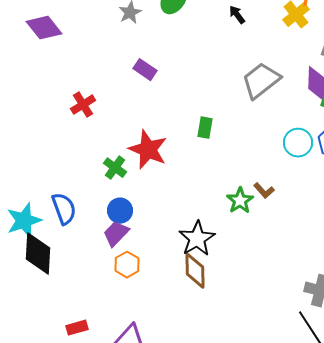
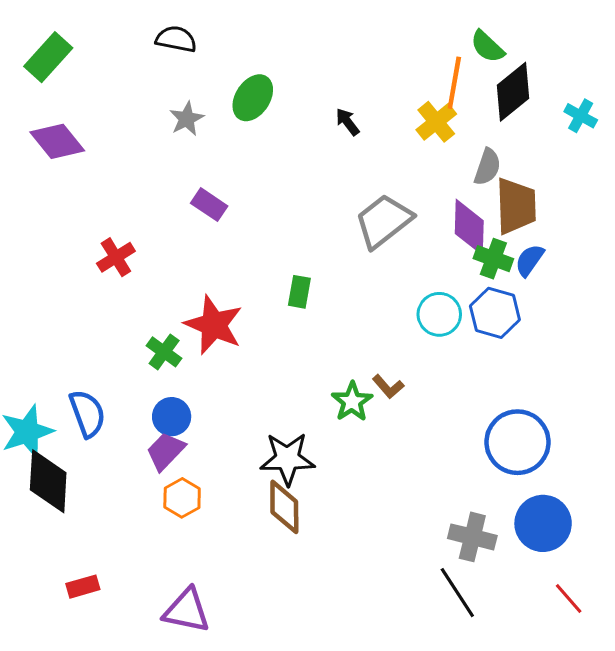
black star: (197, 239) -> (287, 459), turned 30
red rectangle: (77, 328) -> (83, 587), moved

